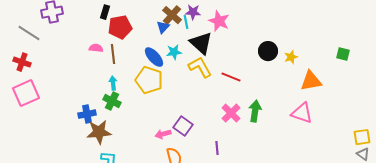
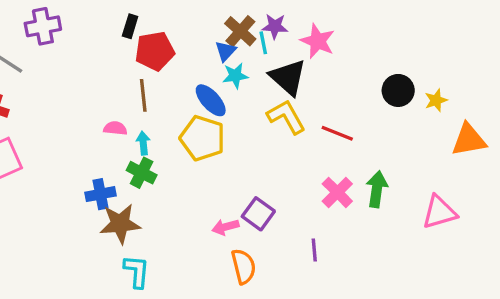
pink semicircle: (96, 48) -> (115, 128), moved
cyan star: (174, 52) -> (235, 76), moved
pink triangle: (302, 113) -> (439, 212), moved, turned -35

